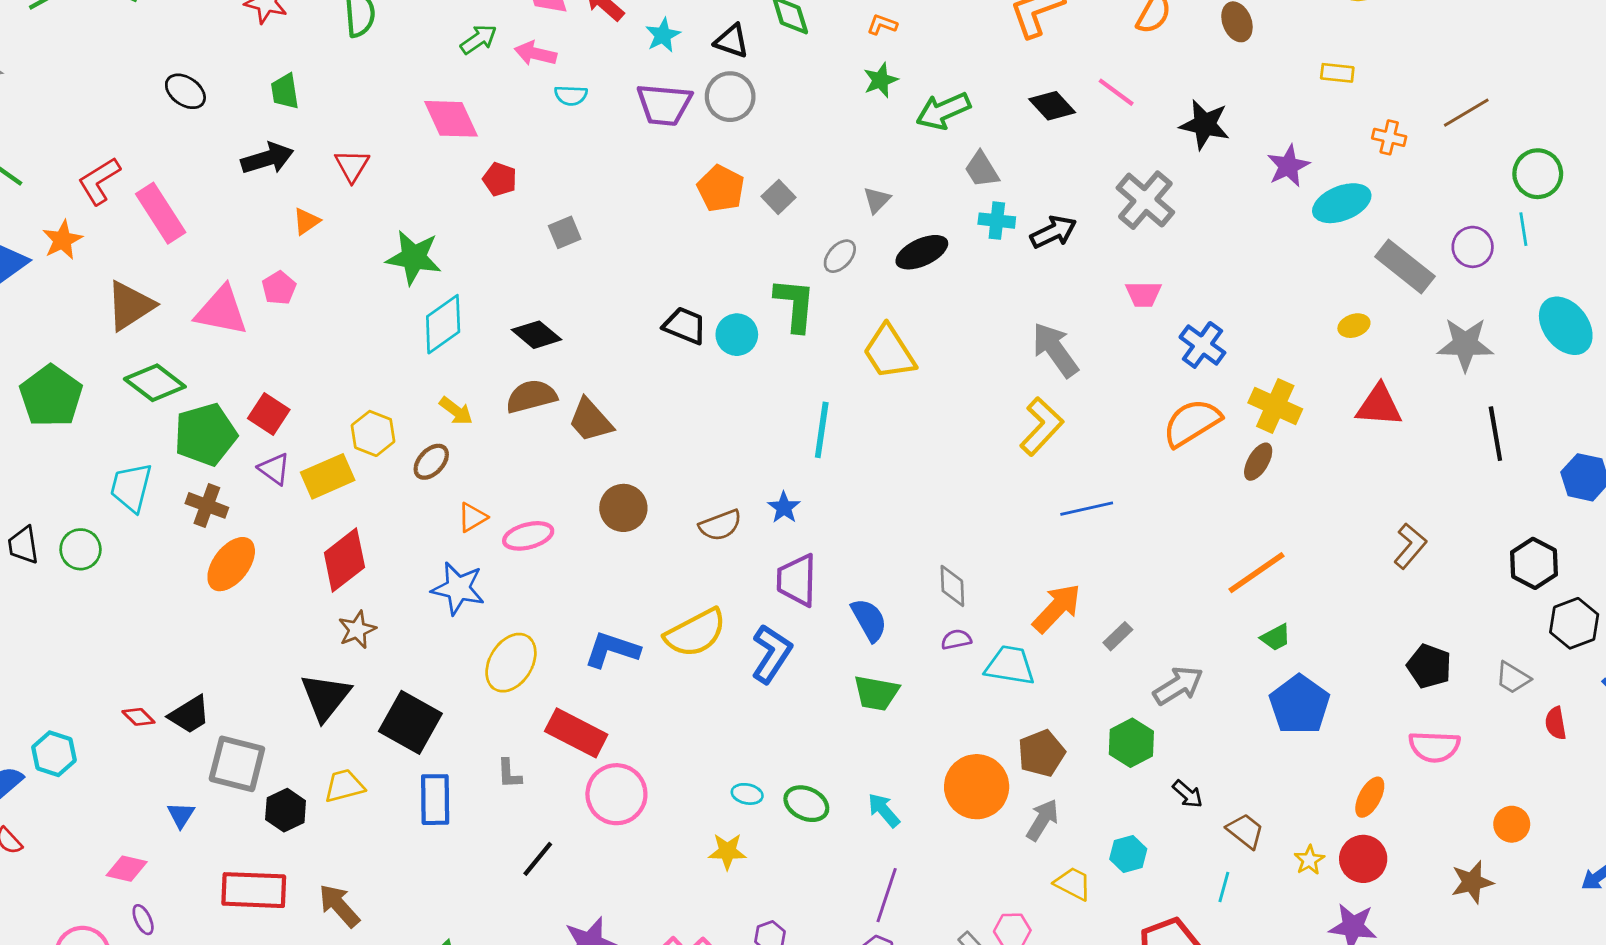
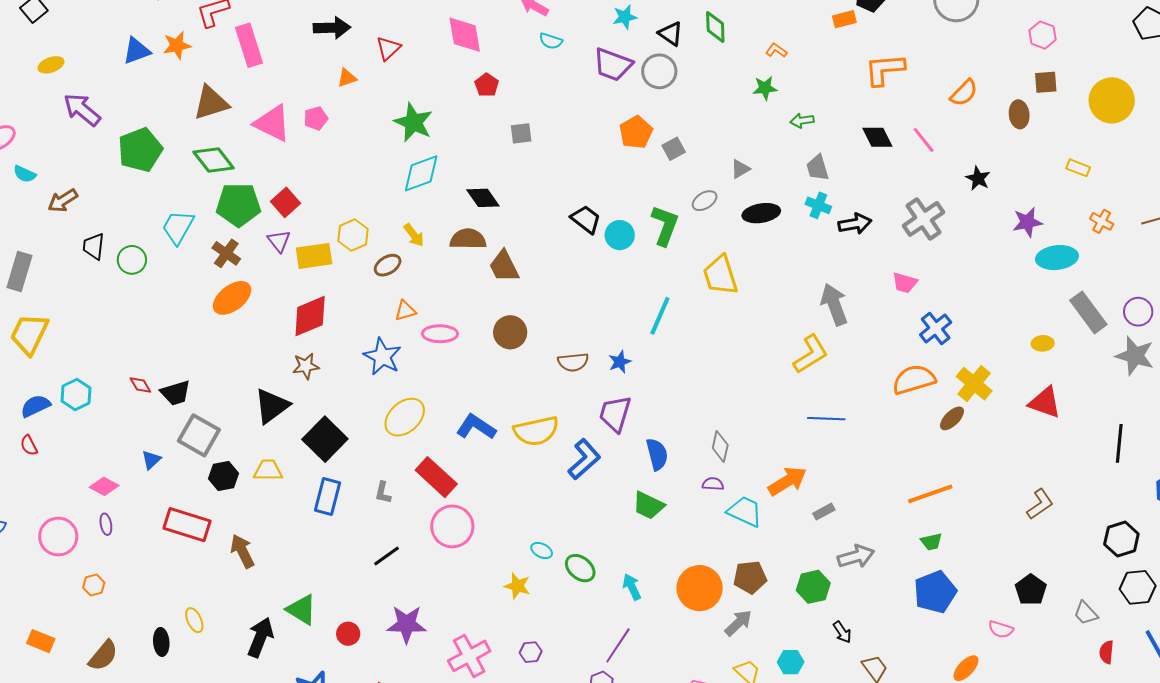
green arrow: (943, 111) -> (802, 121), size x0.6
black star: (1205, 125) -> (978, 178), size x0.7
gray star: (1465, 344) -> (1135, 356), moved
pink semicircle: (1434, 747) -> (1001, 629), moved, size x0.7

